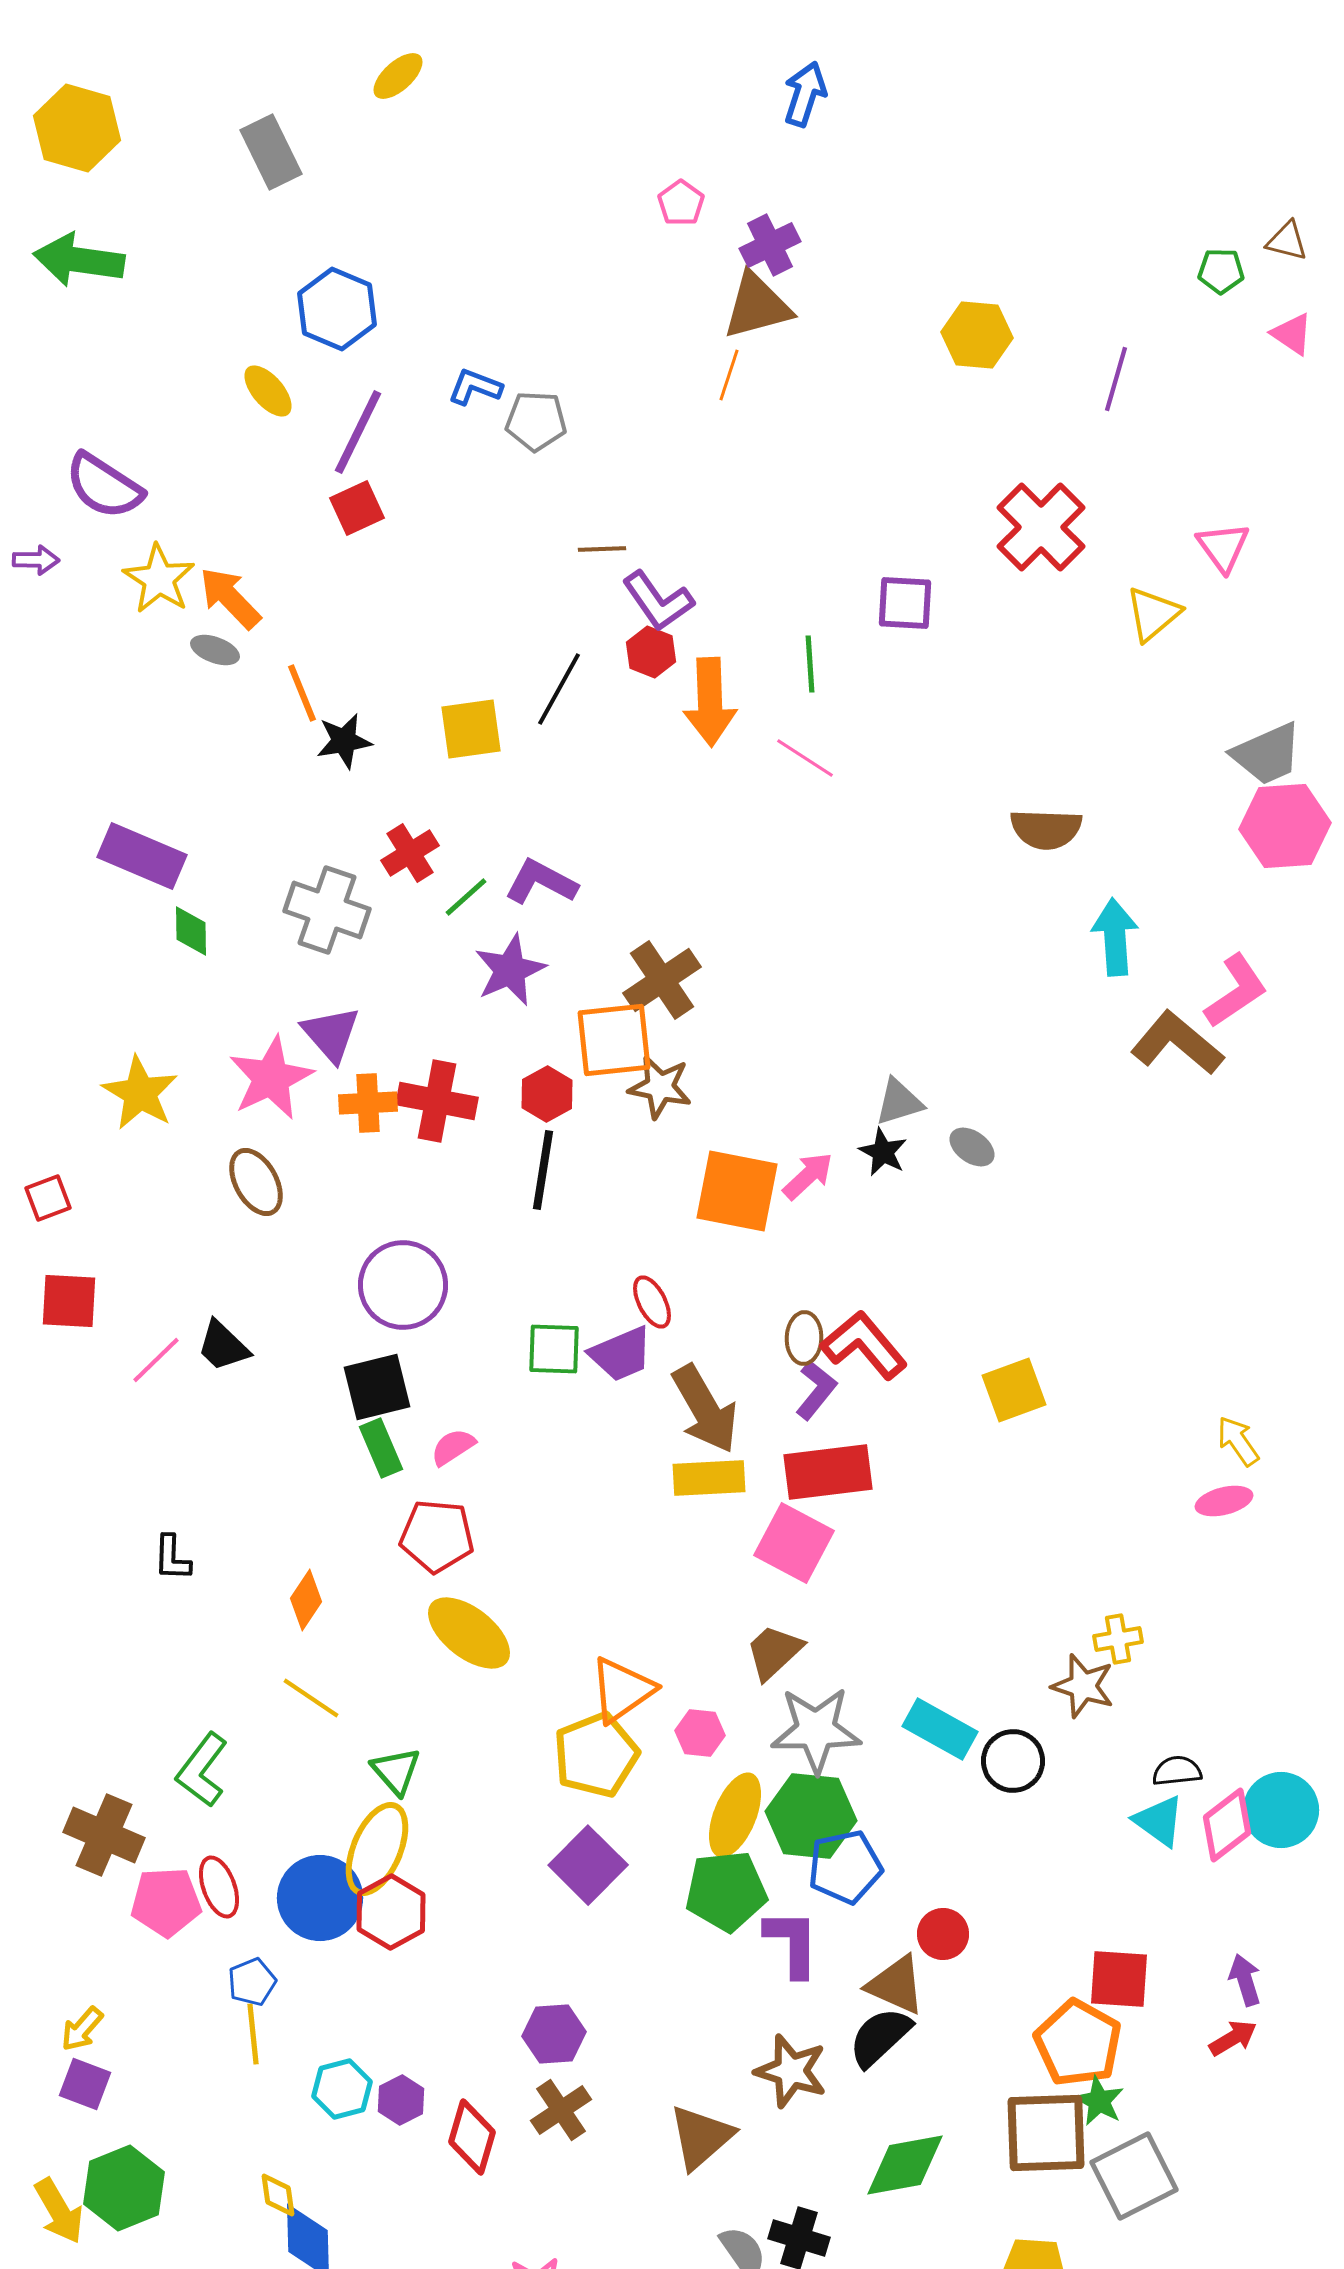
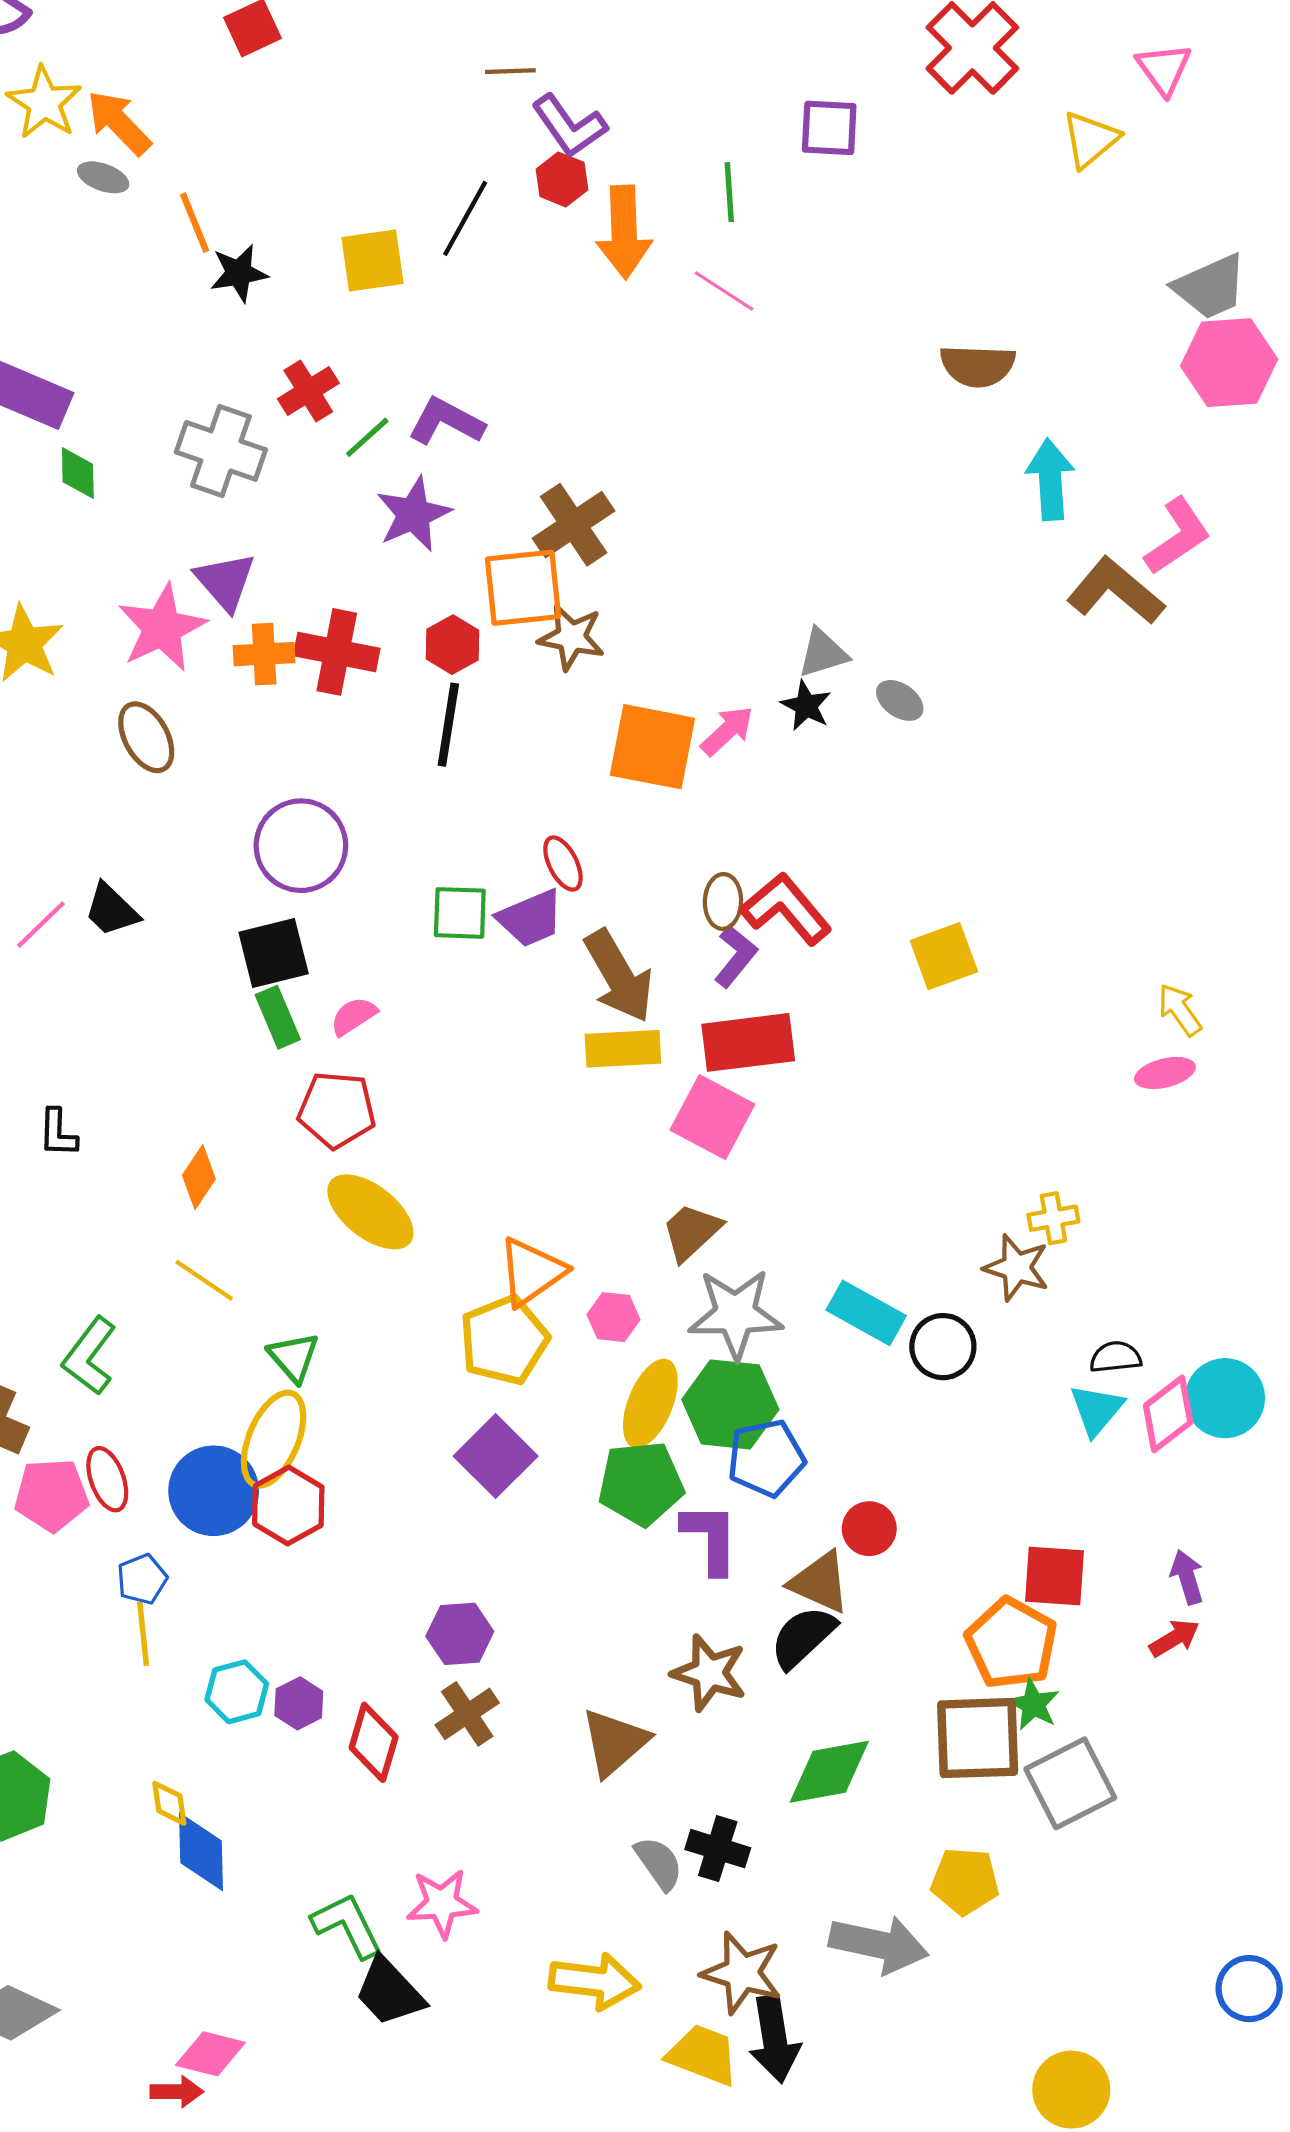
cyan triangle: (1159, 1821) -> (1097, 1410), turned 34

